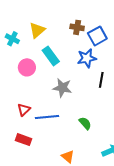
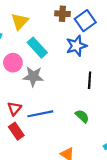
black line: (101, 80) -> (90, 80), moved
gray star: (62, 88) -> (33, 76), moved
red rectangle: (23, 140) -> (16, 131), moved, turned 42

